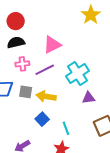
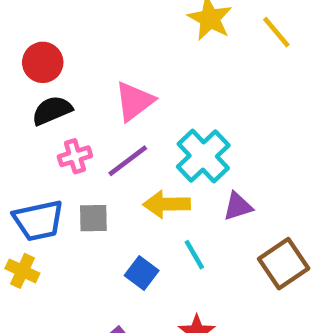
yellow arrow: (46, 96) -> (167, 204), moved
cyan line: (66, 128) -> (194, 255), moved

